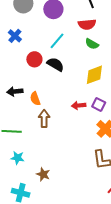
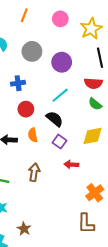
blue cross: (15, 36) -> (18, 83), turned 32
red circle: (34, 59) -> (26, 109), moved
orange semicircle: (35, 99) -> (33, 135), moved
purple square: (99, 105) -> (59, 142), moved

